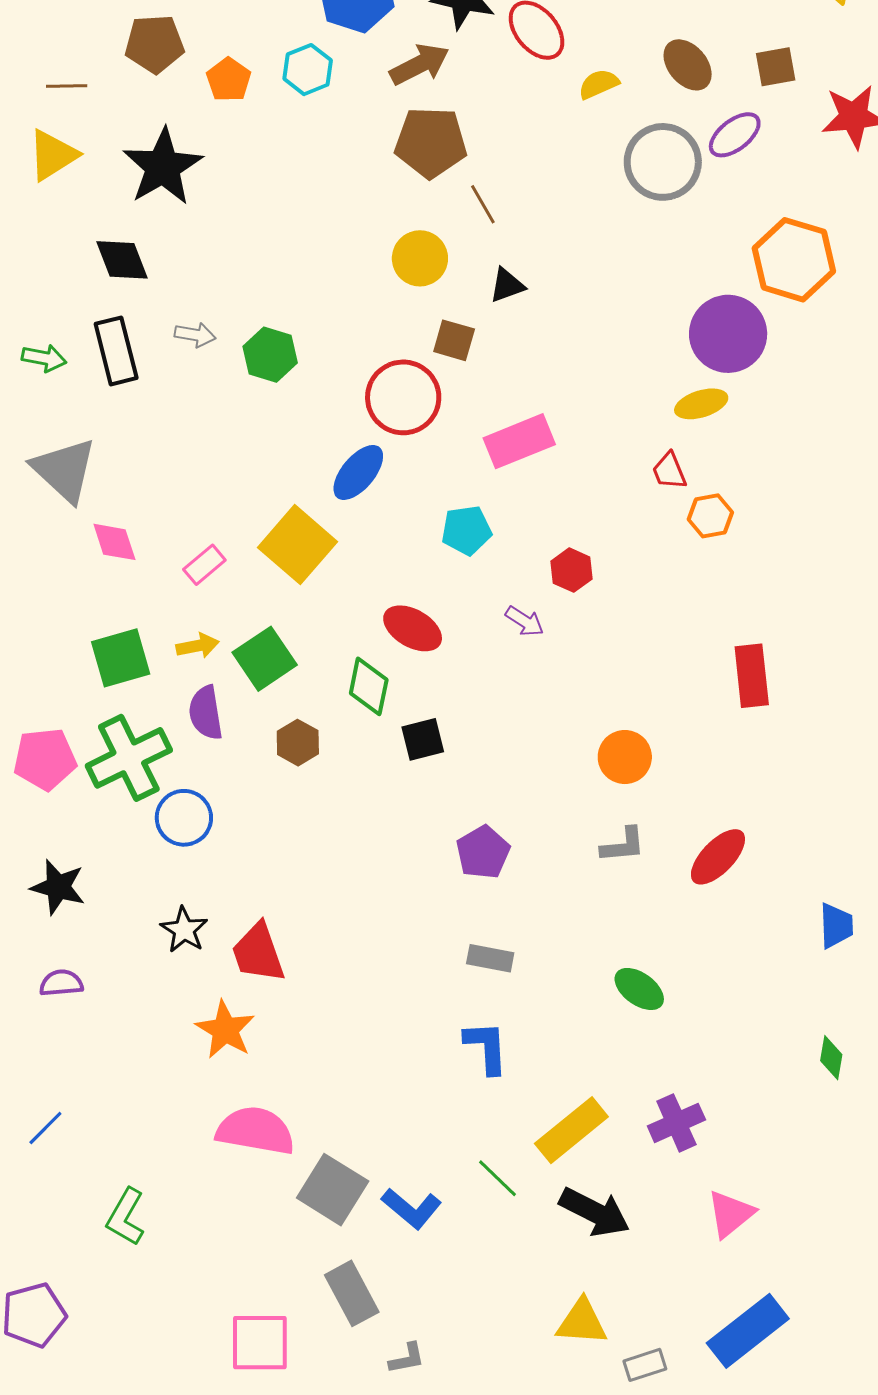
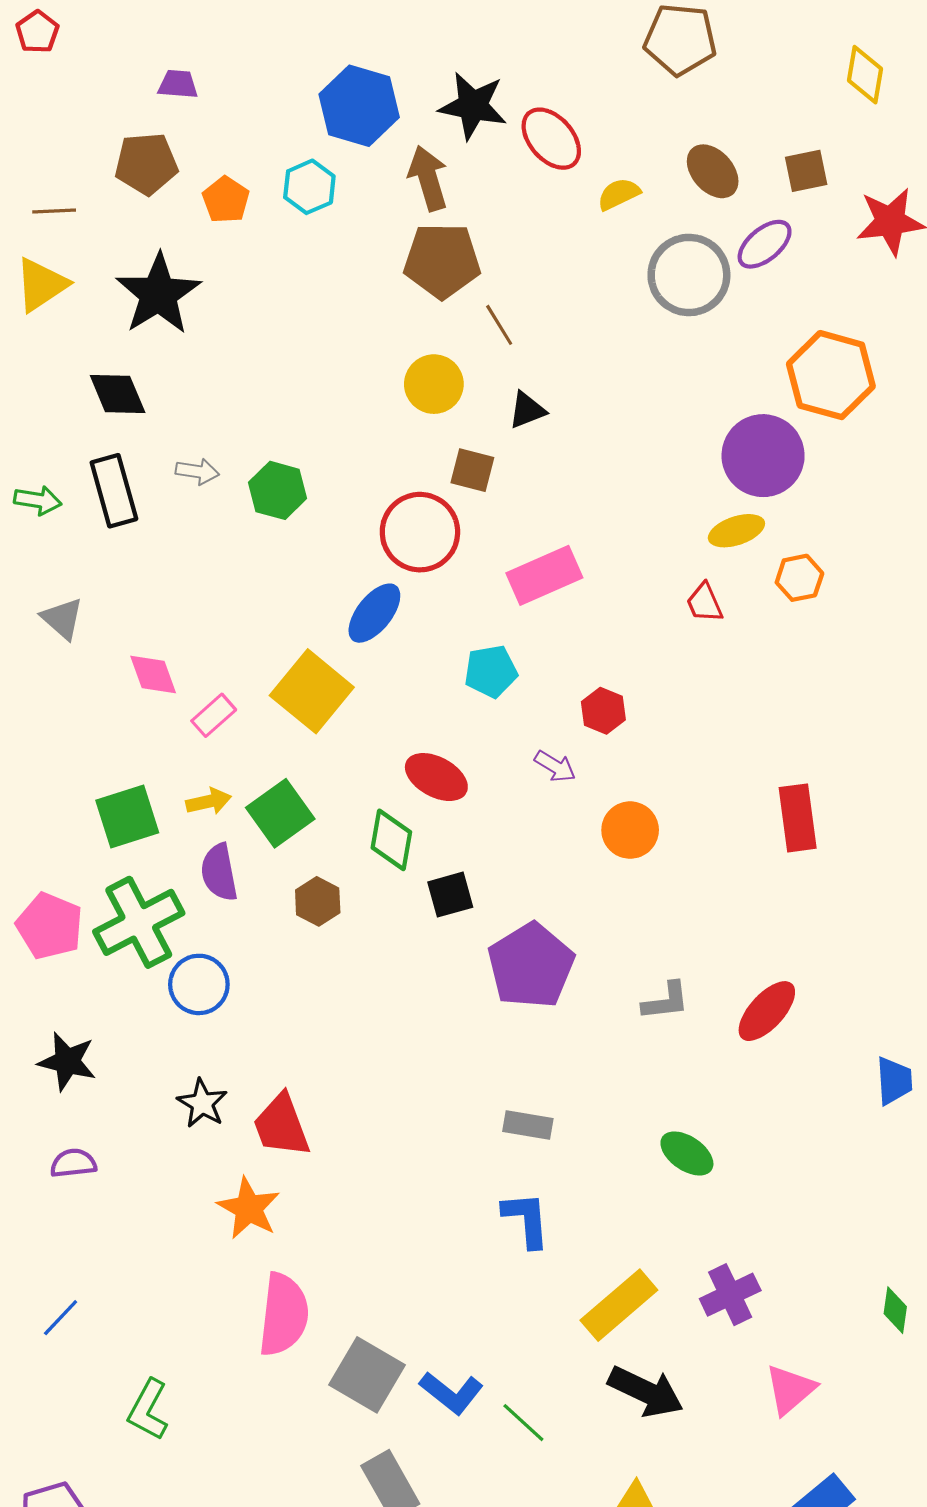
brown arrow: (420, 64) -> (428, 178), turned -78
gray triangle: (64, 470) -> (62, 619), size x0.6
orange hexagon: (710, 516) -> (799, 578), moved
pink diamond: (114, 542) -> (153, 674), moved
orange circle: (625, 757) -> (630, 830), moved
pink pentagon: (45, 759) -> (50, 926), turned 30
purple pentagon: (483, 852) -> (531, 966), moved, size x1.5
green diamond: (831, 1058) -> (895, 1310), moved
pink semicircle: (255, 1131) -> (284, 1315), turned 88
green line: (498, 1178) -> (523, 1423), moved

